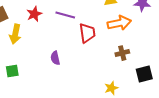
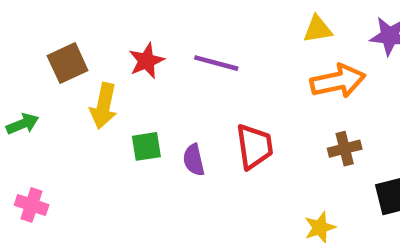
red trapezoid: (87, 33) -> (255, 146), moved
green square: (12, 71) -> (146, 146), moved

